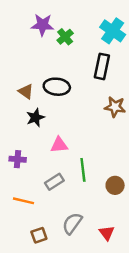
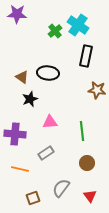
purple star: (43, 25) -> (17, 14), moved
cyan cross: (113, 31) -> (78, 25), moved
purple cross: (18, 159) -> (15, 134), size x1.5
green line: (83, 170) -> (82, 131), moved
brown circle: (115, 185) -> (87, 163), moved

